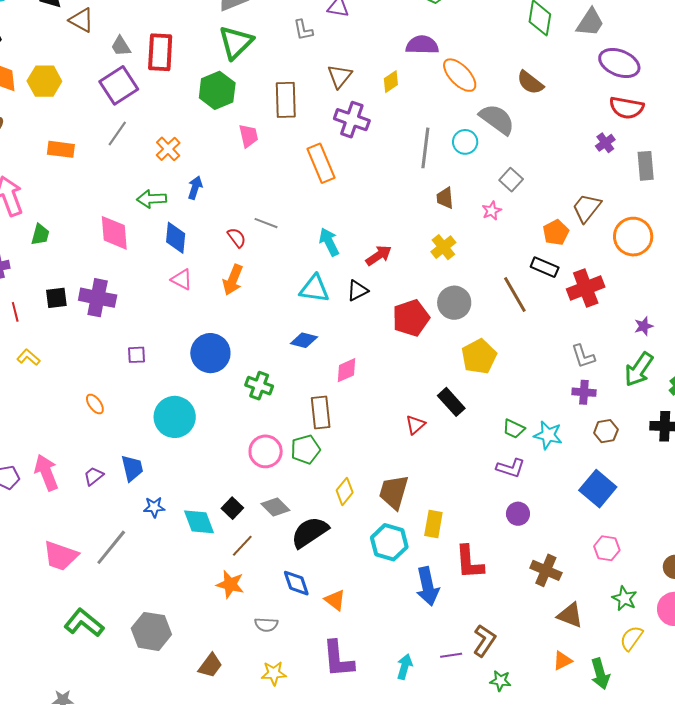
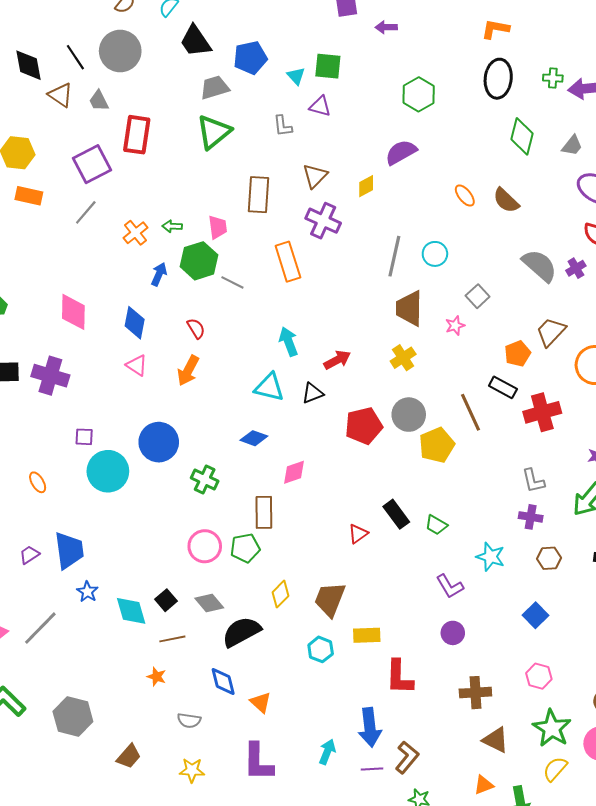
gray trapezoid: (590, 22) -> (572, 146), size x0.7
purple semicircle: (422, 45) -> (401, 152), turned -36
gray trapezoid: (121, 46) -> (99, 101), moved
orange ellipse: (460, 75) -> (465, 196), moved, size x0.6
green hexagon: (217, 90) -> (199, 261), moved
gray semicircle: (497, 119) -> (540, 266), moved
orange rectangle: (61, 149) -> (29, 196), moved
brown trapezoid: (445, 198) -> (409, 308), size x1.6
green arrow: (152, 199) -> (172, 226), moved, size x0.7
gray line: (266, 223) -> (232, 282), moved
yellow pentagon: (479, 356) -> (437, 445), moved
cyan circle: (175, 417) -> (108, 471), moved
green trapezoid: (514, 429) -> (436, 525), moved
blue trapezoid: (132, 468) -> (69, 550), size x1.4
purple L-shape: (511, 468) -> (450, 586), turned 36
blue square: (598, 489) -> (535, 615), size x0.7
blue star: (154, 507) -> (87, 592), turned 30
yellow rectangle: (433, 524) -> (367, 635), turned 72
cyan hexagon: (389, 542) -> (321, 649), size x0.7
brown line: (242, 546) -> (172, 639), turned 30
brown cross: (546, 570) -> (475, 693), turned -32
orange star: (230, 584) -> (157, 677), size x0.7
blue arrow: (428, 586) -> (370, 727), moved
green star: (624, 598) -> (552, 728), size x1.5
cyan arrow: (405, 667) -> (327, 752), moved

